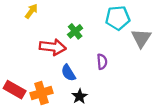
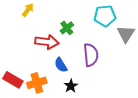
purple semicircle: (102, 62) -> (91, 55), size x1.6

